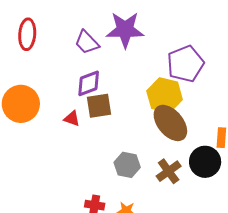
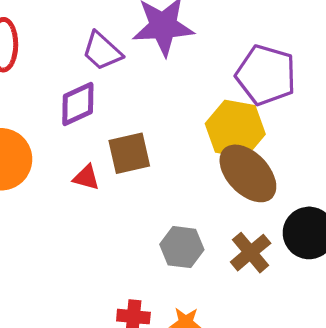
purple pentagon: (186, 64) -> (266, 75), turned -30
purple diamond: (89, 83) -> (78, 104), moved

